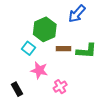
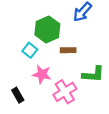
green L-shape: (86, 51) -> (93, 74), moved
pink cross: (60, 87) -> (65, 92), size x1.5

